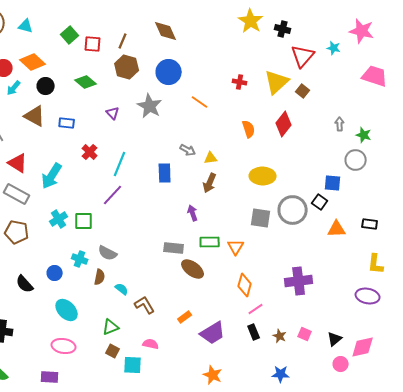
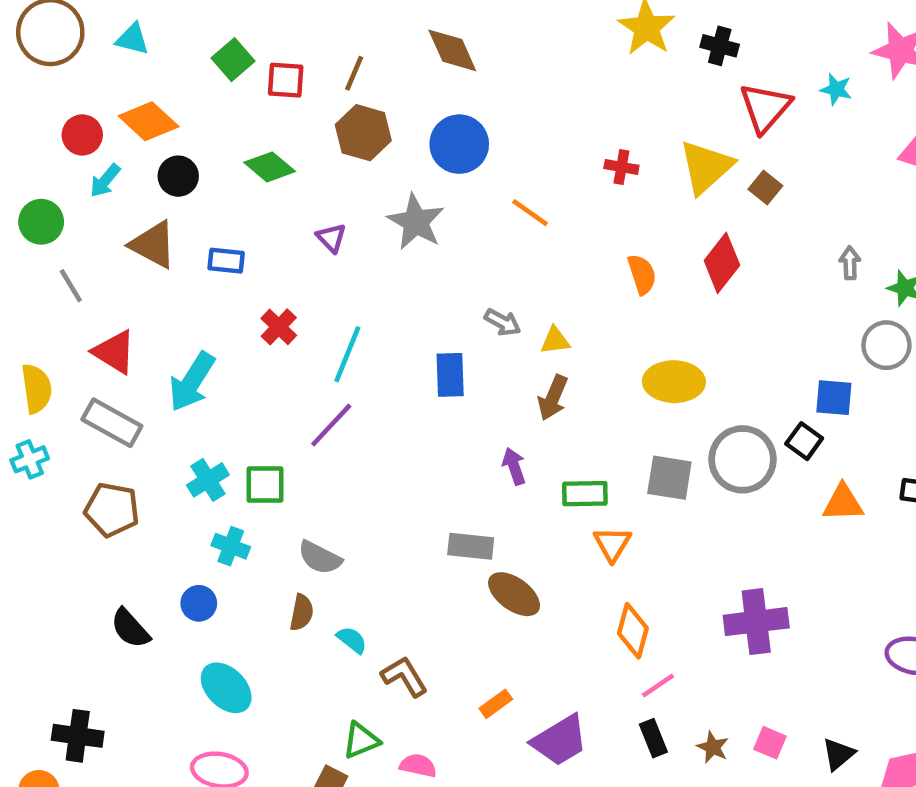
green rectangle: (210, 242) -> (585, 494), moved
cyan cross: (80, 259) -> (231, 546), moved
green triangle: (111, 327) -> (361, 740), moved

